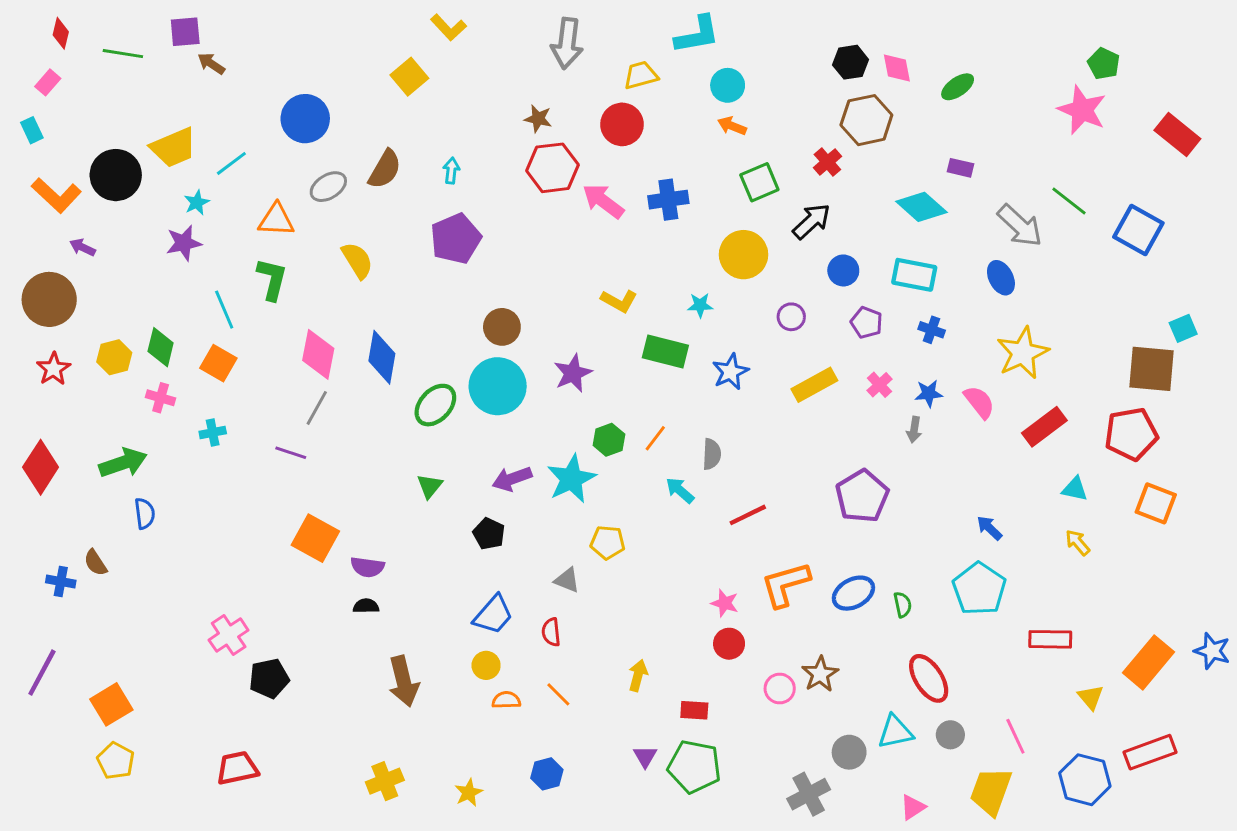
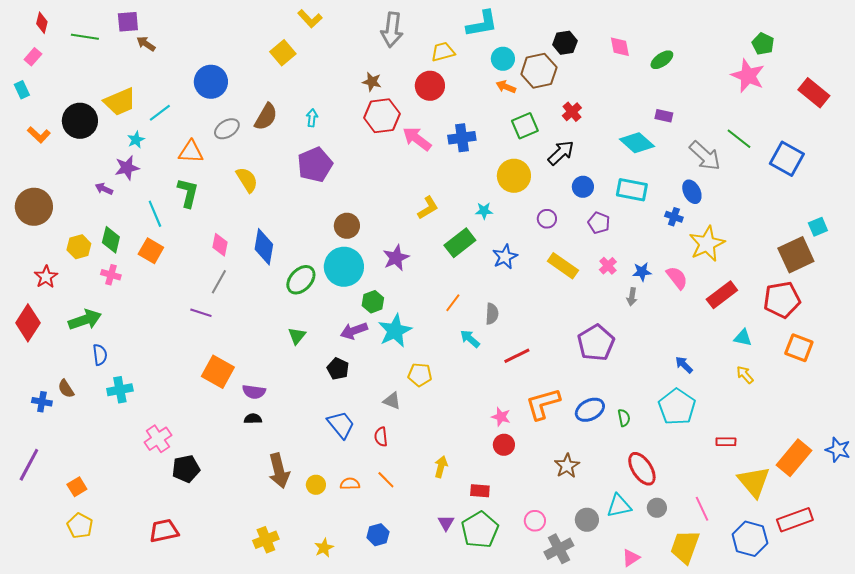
black hexagon: (851, 62) -> (565, 43), moved
brown hexagon: (866, 120) -> (539, 71), moved
orange L-shape: (56, 195) -> (39, 135), size x0.7
purple arrow: (82, 247) -> (104, 189), moved
yellow L-shape: (619, 301) -> (428, 208), turned -60
blue cross: (932, 330) -> (674, 217), moved
green rectangle: (665, 351) -> (460, 243), turned -52
pink diamond: (318, 354) -> (220, 245), size x0.7
red star: (54, 369) -> (46, 277), moved
brown square: (1151, 369) -> (796, 255), turned -30
yellow rectangle: (814, 385) -> (563, 266), turned 64
cyan cross: (213, 432) -> (120, 390), moved, size x1.4
green hexagon: (609, 440) -> (373, 302), moved
blue trapezoid: (493, 615) -> (341, 425), turned -80
red rectangle: (1050, 639) -> (726, 442), size x0.7
yellow circle: (486, 665) -> (316, 485), moved
pink circle: (780, 689) -> (535, 521), moved
yellow triangle: (1091, 697) -> (754, 482), size x1.8
orange square: (111, 704) -> (77, 487), size x0.7
green pentagon: (694, 767) -> (480, 530), turned 30

